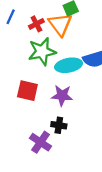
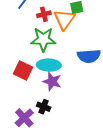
cyan ellipse: (69, 65) -> (49, 65), moved

